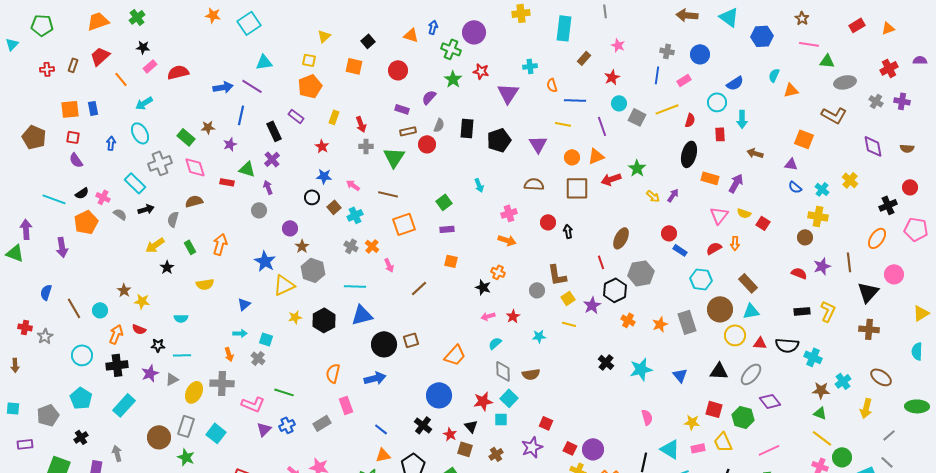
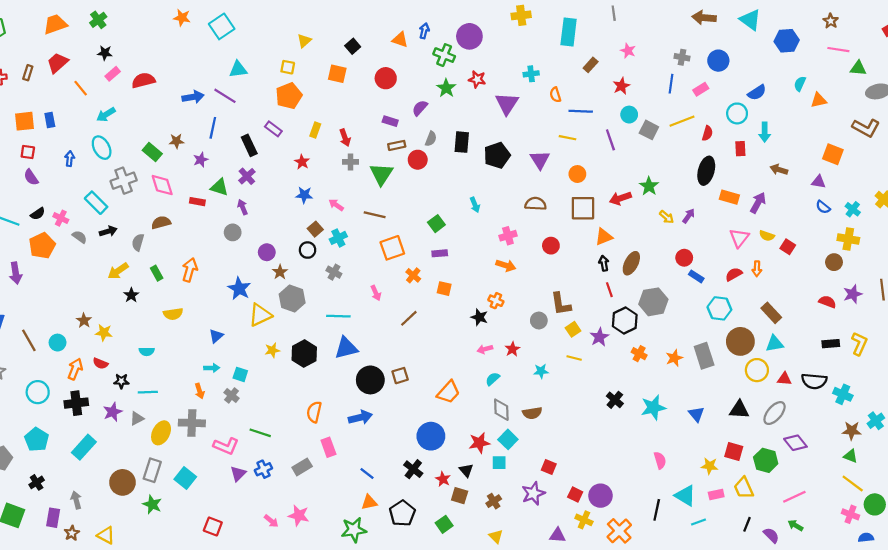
orange triangle: (596, 156) -> (604, 237), moved
black circle: (312, 197) -> (308, 250), moved
black arrow: (568, 231) -> (604, 263), moved
orange cross: (372, 246) -> (413, 275), moved

